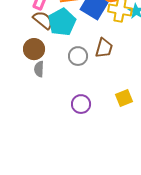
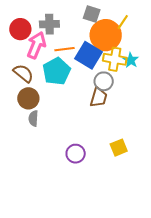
brown semicircle: (43, 20) -> (23, 73), moved
gray circle: (78, 56) -> (104, 81), moved

